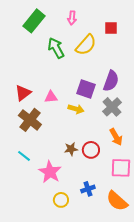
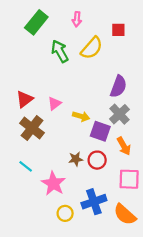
purple square: (86, 89) -> (100, 131), moved
pink triangle: (51, 97) -> (54, 103), turned -32
blue cross: (88, 189) -> (94, 202), size x1.6

